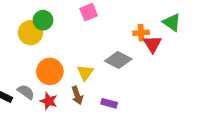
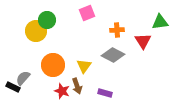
green triangle: (172, 22) -> (160, 22), turned -42
orange cross: (141, 33) -> (117, 30), moved
gray semicircle: (26, 92) -> (23, 78), moved, turned -84
red star: (49, 101) -> (62, 91), moved

